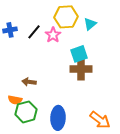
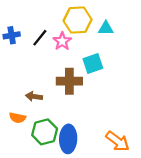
cyan triangle: (90, 24) -> (106, 28), turned 40
brown cross: (81, 69) -> (69, 81), moved
green hexagon: (26, 112) -> (45, 132), moved

